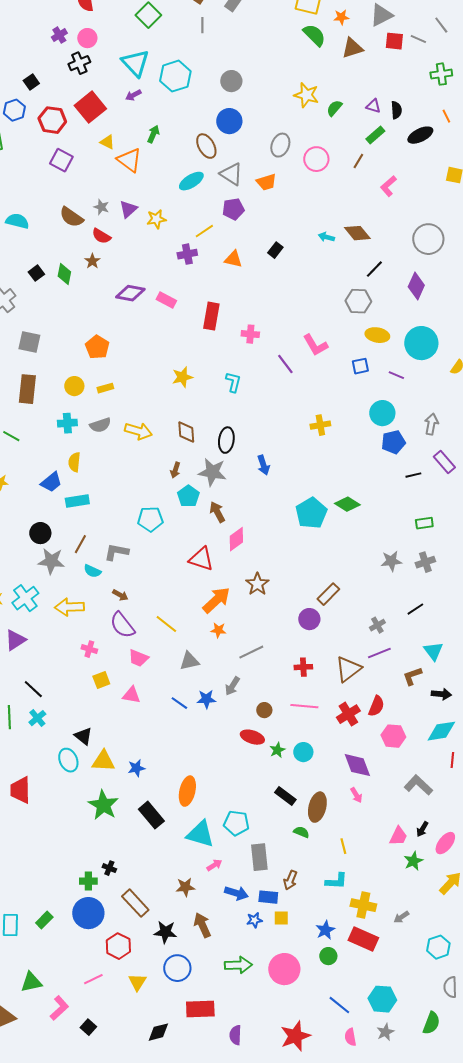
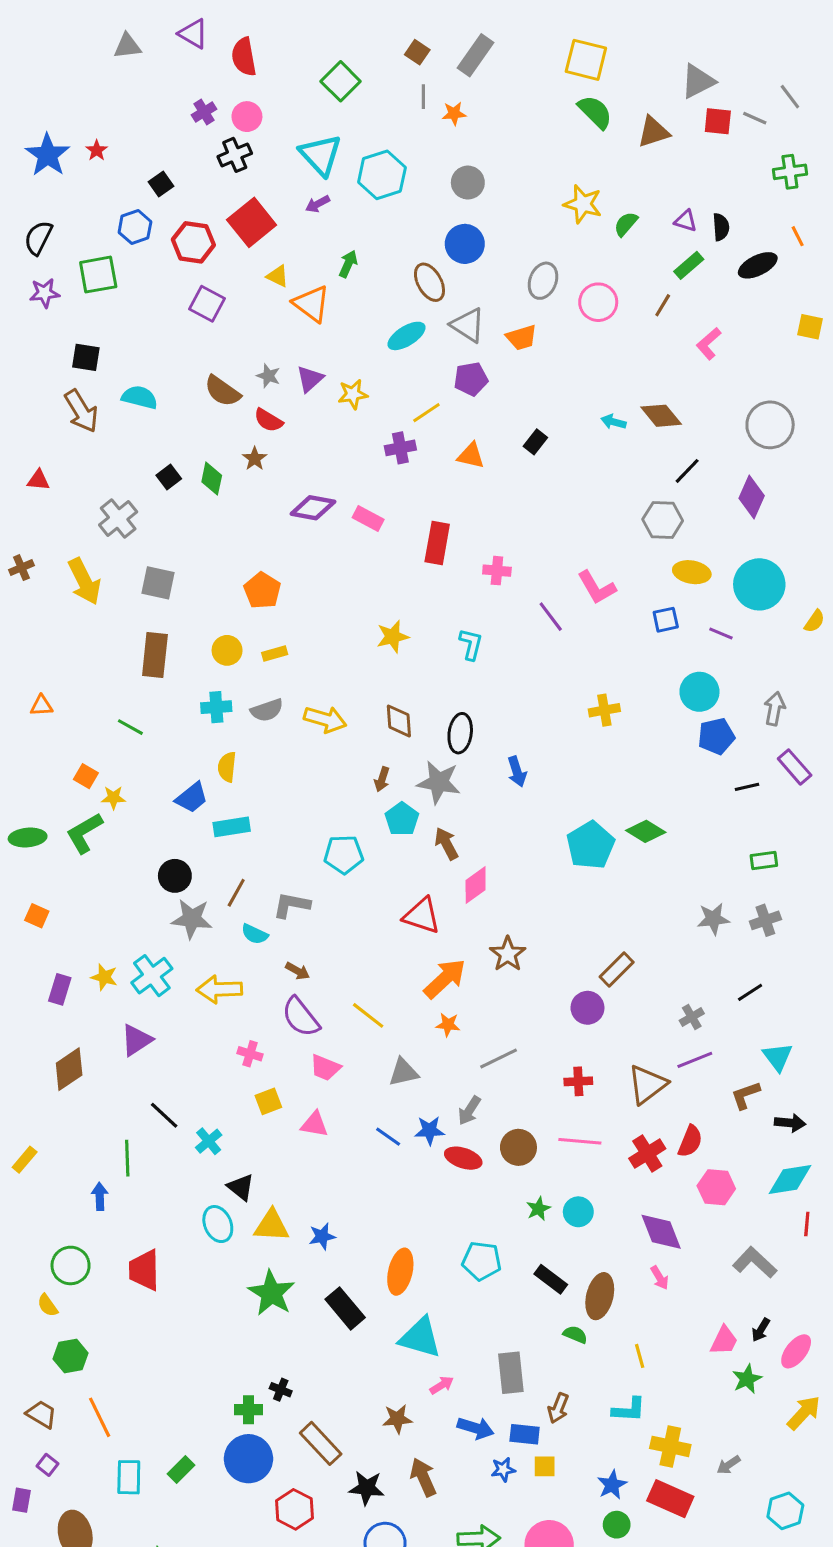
orange star: (341, 17) -> (454, 114), moved
brown circle: (264, 710) -> (518, 1147), size x1.5
cyan cross: (37, 718) -> (209, 1141), moved
red ellipse: (252, 737) -> (463, 1158), moved
cyan pentagon: (236, 823) -> (482, 1261), moved

